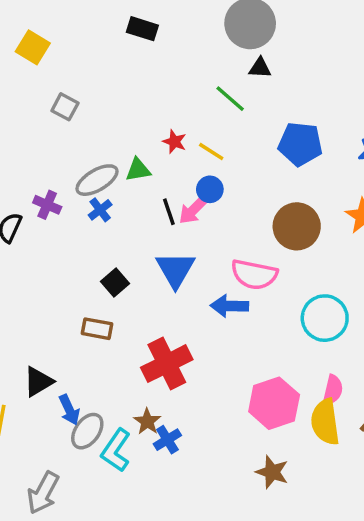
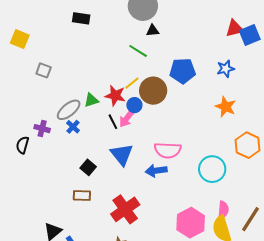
red star: (174, 142) -> (115, 96), moved, size x1.5
yellow line: (211, 151) -> (132, 83), turned -63
brown circle: (297, 226) -> (153, 91), moved

